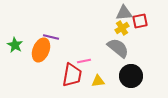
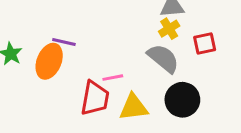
red square: (140, 21) -> (205, 43), moved
yellow triangle: (98, 81) -> (134, 107), size x1.5

